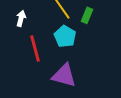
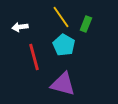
white arrow: (21, 18) -> (20, 27), turned -112

